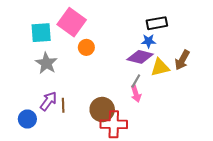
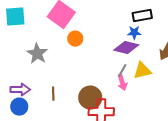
cyan square: (41, 33) -> (15, 17), moved
yellow triangle: (160, 67) -> (142, 71), moved
purple arrow: (48, 101) -> (20, 90), moved, turned 54

